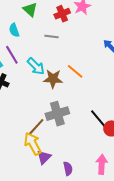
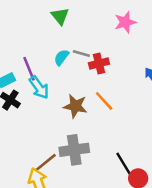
red cross: (62, 14) -> (99, 63), moved
cyan semicircle: (14, 30) -> (61, 57), moved, turned 48
cyan arrow: (36, 66) -> (39, 87), moved

